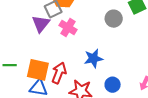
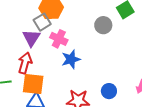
blue star: (93, 58) -> (71, 59), moved
red arrow: (59, 73) -> (25, 63), moved

